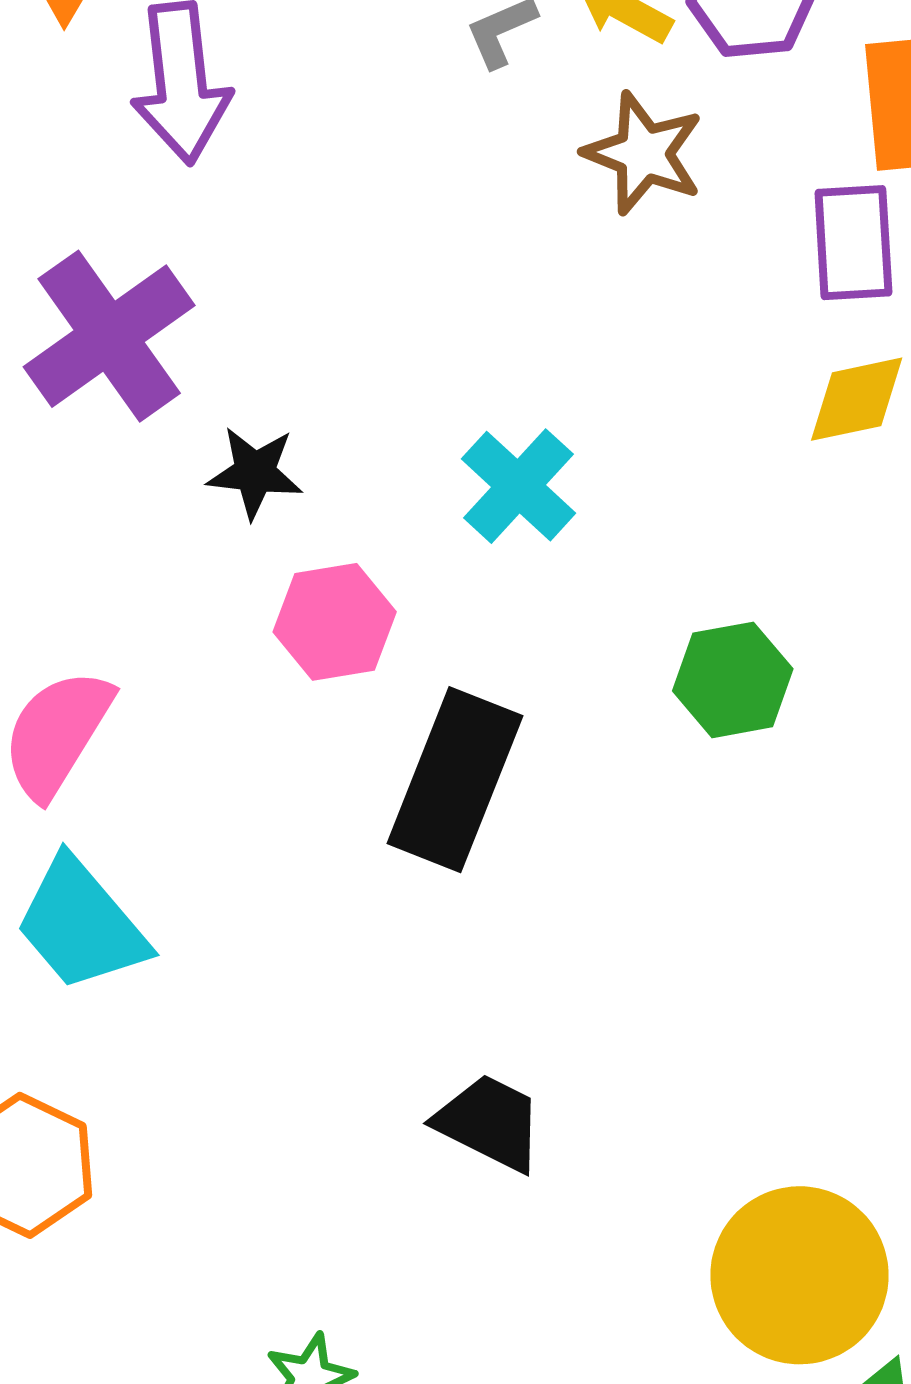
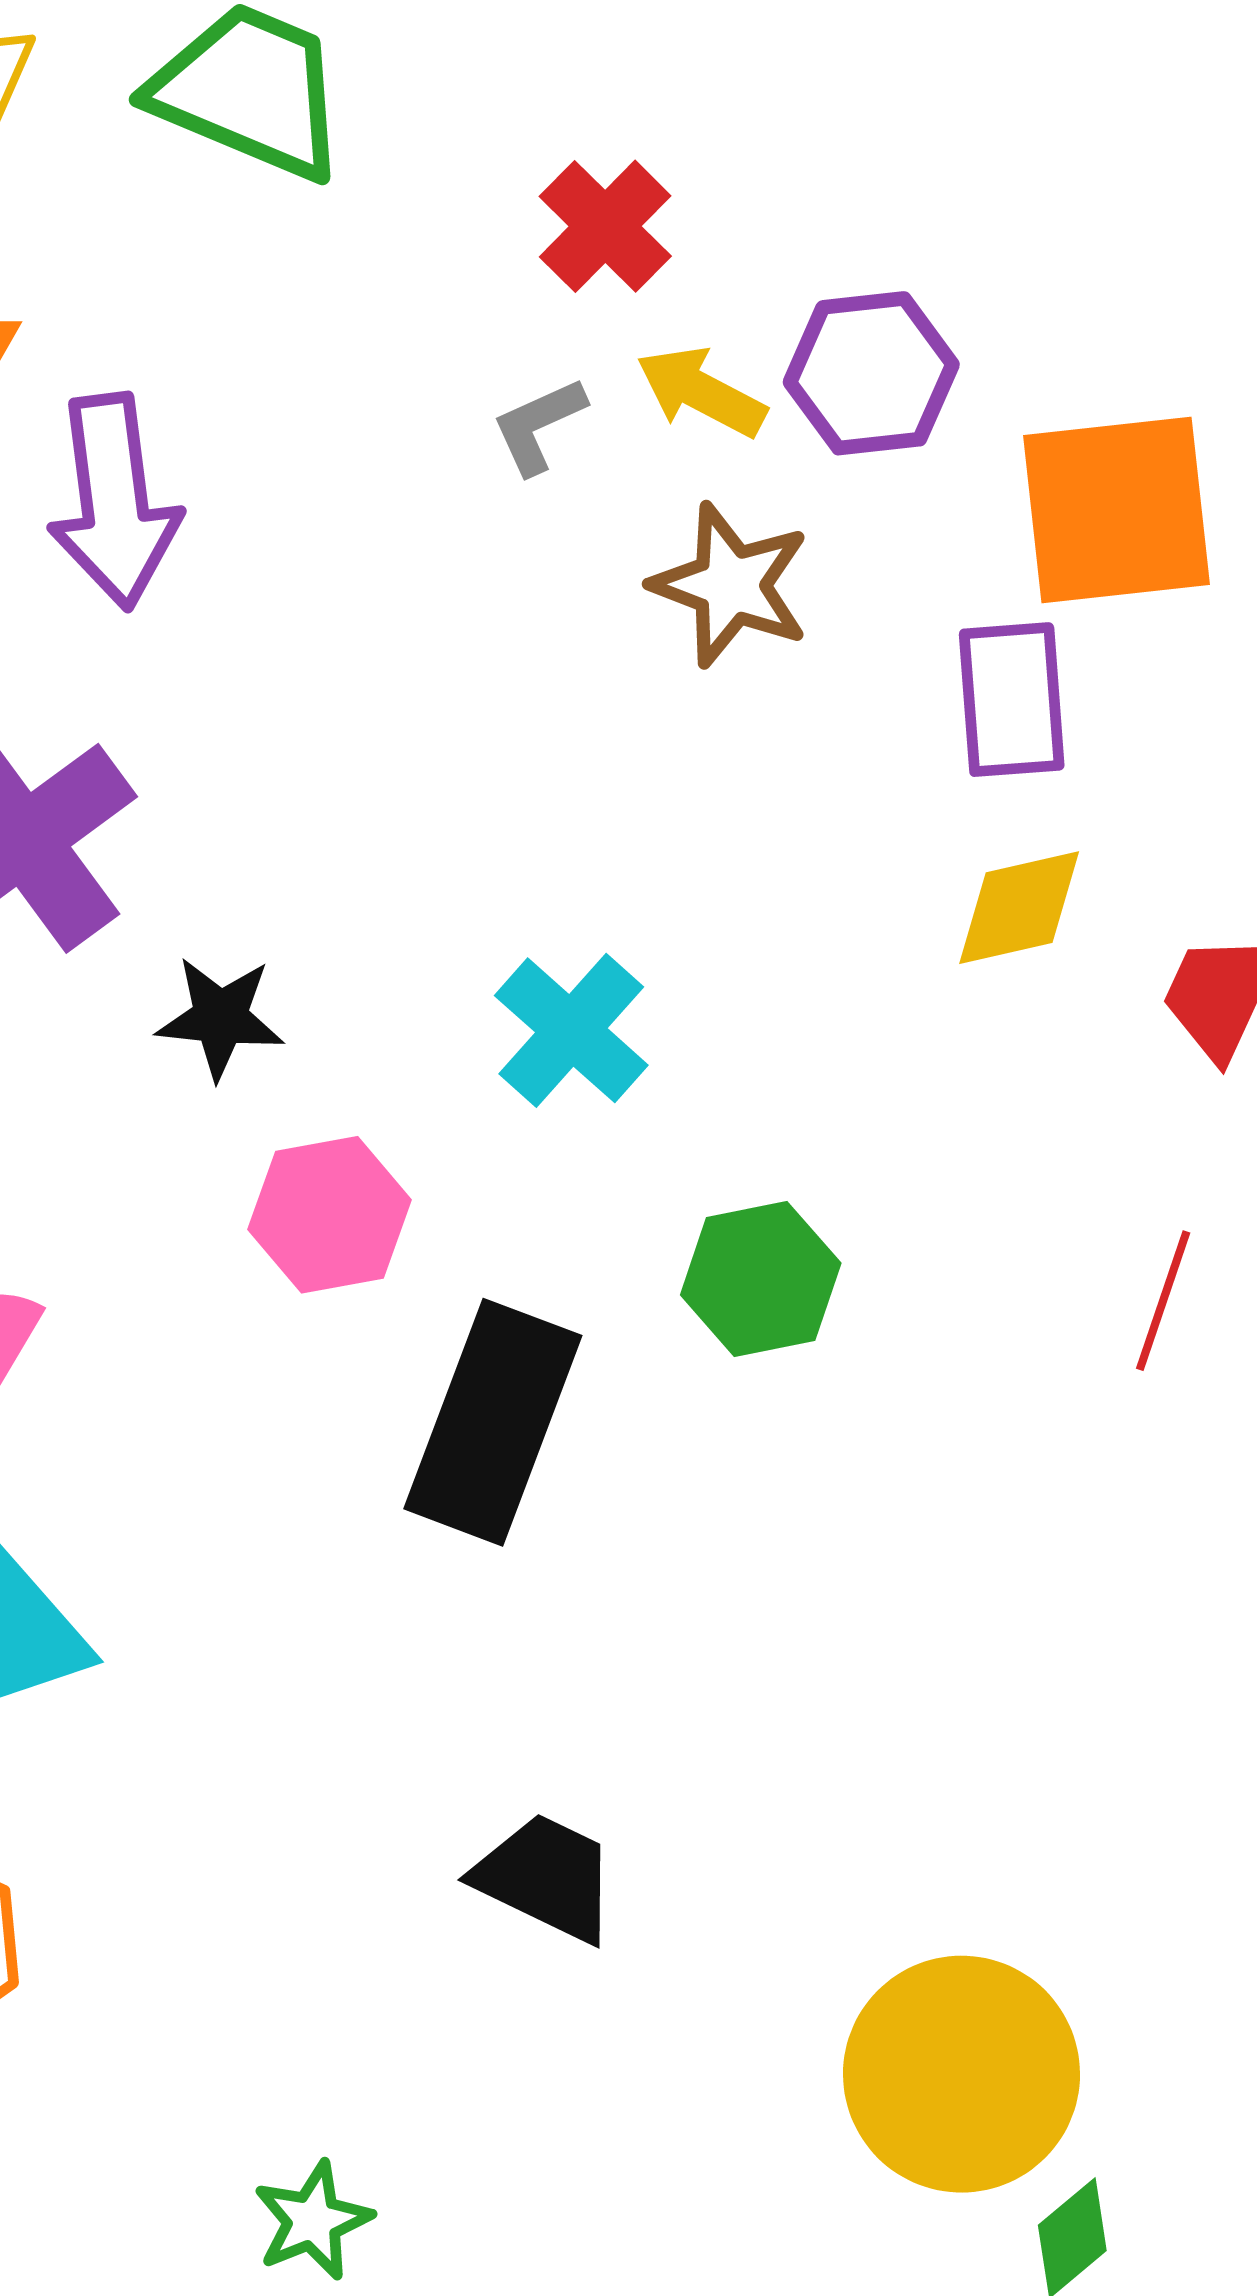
green hexagon: (733, 680) -> (761, 1279), moved

